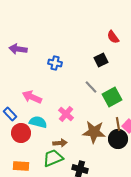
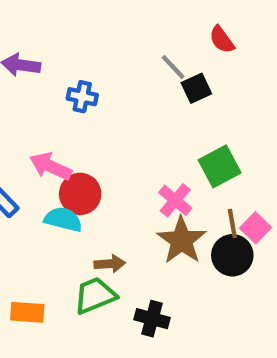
blue cross: (55, 63) -> (82, 97), moved
gray line: (91, 87) -> (173, 67), moved
pink cross: (66, 114) -> (175, 200), moved
brown star: (94, 132) -> (182, 240), turned 30
red circle: (21, 133) -> (80, 194), moved

